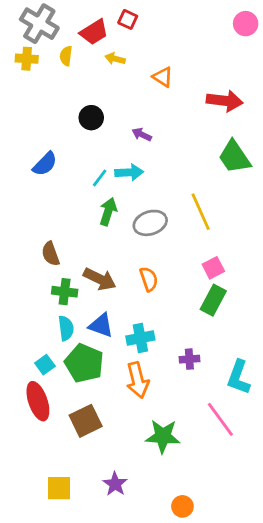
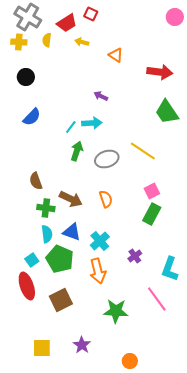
black circle: (91, 118) -> (26, 77), moved
yellow line: (201, 212) -> (143, 151), turned -32
cyan cross: (140, 338) -> (100, 241), turned -30
purple cross: (189, 359) -> (135, 256), turned -32

